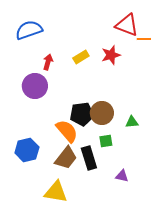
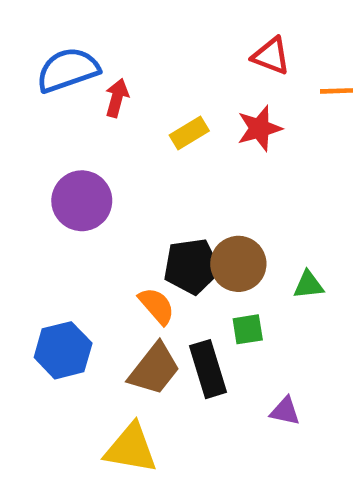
red triangle: (127, 25) -> (271, 56), moved, size x0.7
red arrow: (48, 62) -> (117, 98), moved
orange semicircle: (67, 131) -> (157, 306), size x0.7

